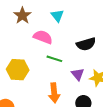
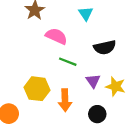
cyan triangle: (57, 16) -> (86, 14), moved
yellow hexagon: (18, 70) -> (37, 89), moved

